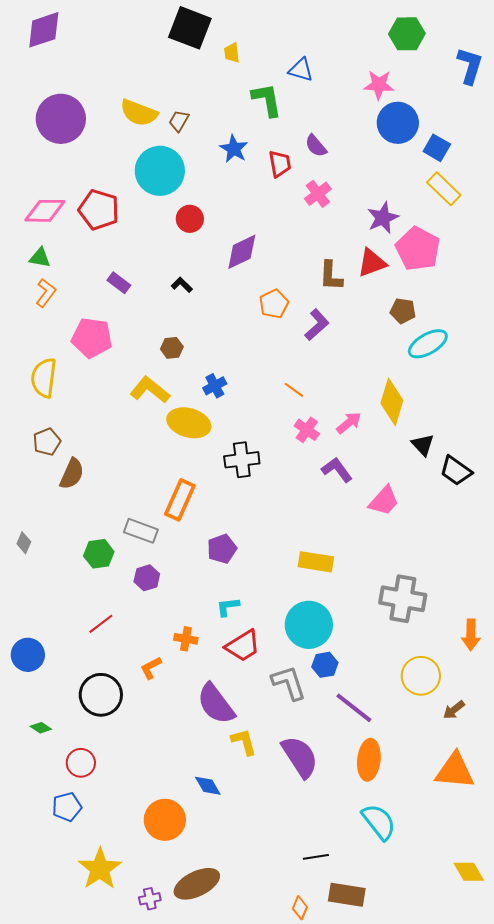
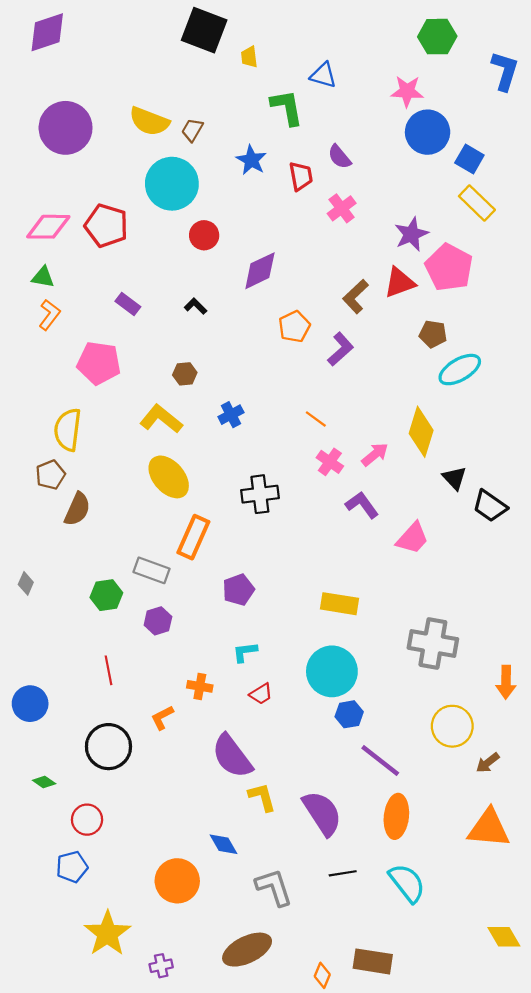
brown L-shape: (331, 276) -> (356, 296), turned 44
yellow semicircle: (44, 378) -> (68, 430), moved
yellow ellipse: (189, 423) -> (169, 477), moved, turned 33
red line: (101, 624) -> (108, 670), turned -64
red trapezoid: (243, 646) -> (261, 694), size x0.6
gray L-shape: (289, 683) -> (274, 887), moved
black line: (316, 857) -> (343, 873), moved
brown ellipse: (197, 884) -> (247, 950), moved

